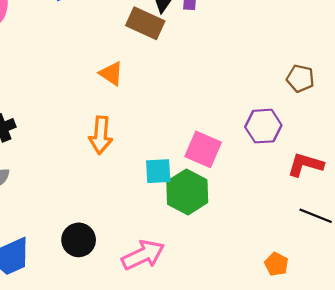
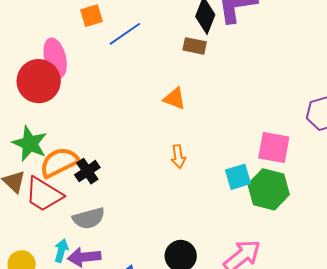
brown rectangle: (145, 23) -> (195, 46), size x0.7
orange arrow: (101, 135) -> (178, 157), size x0.7

